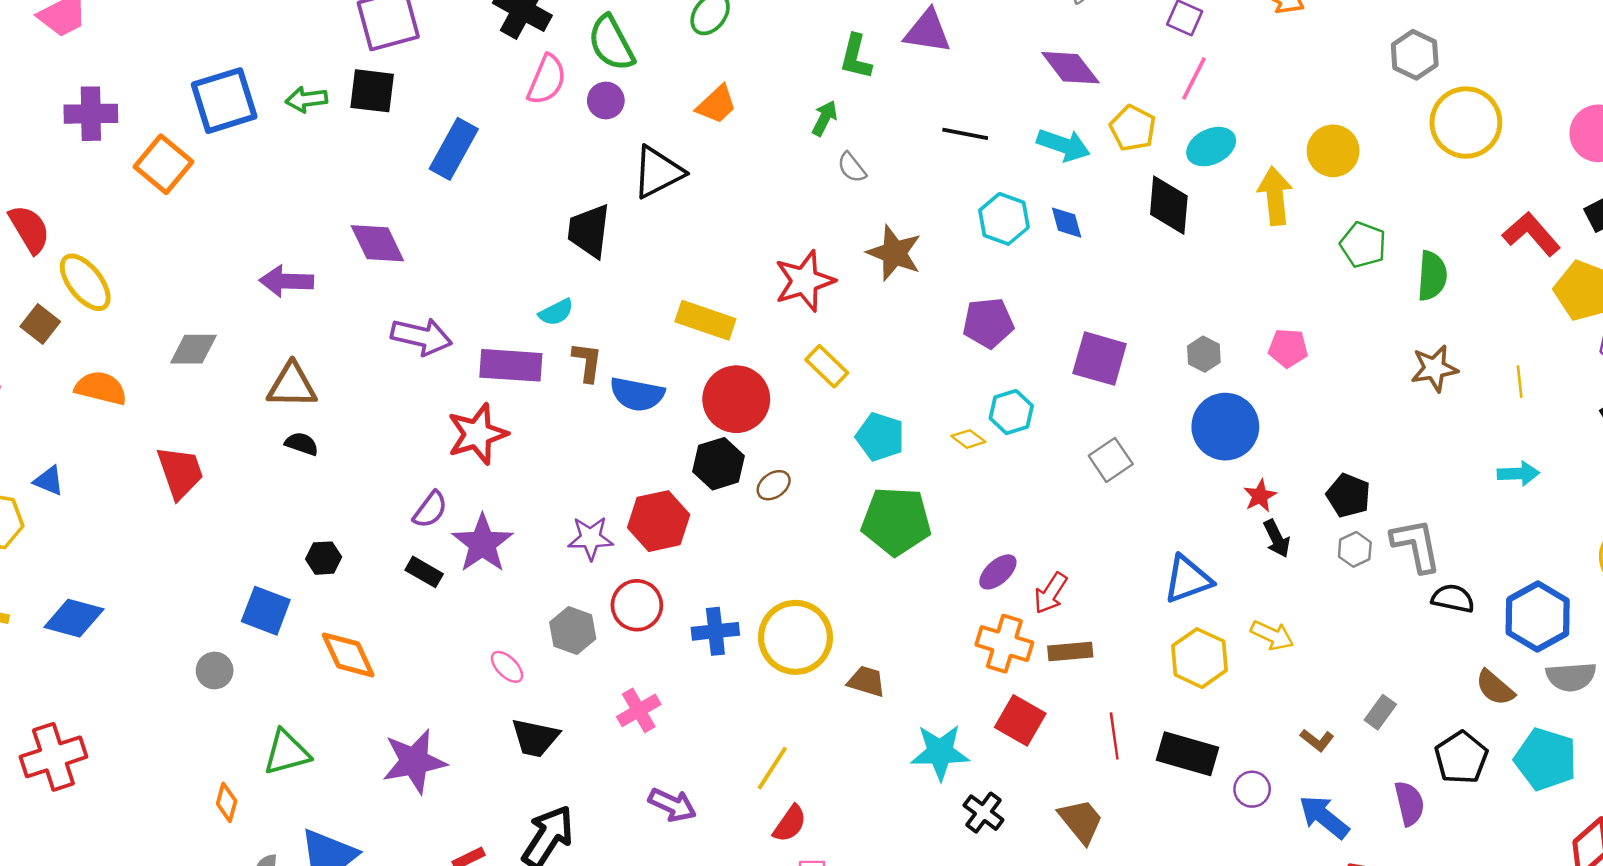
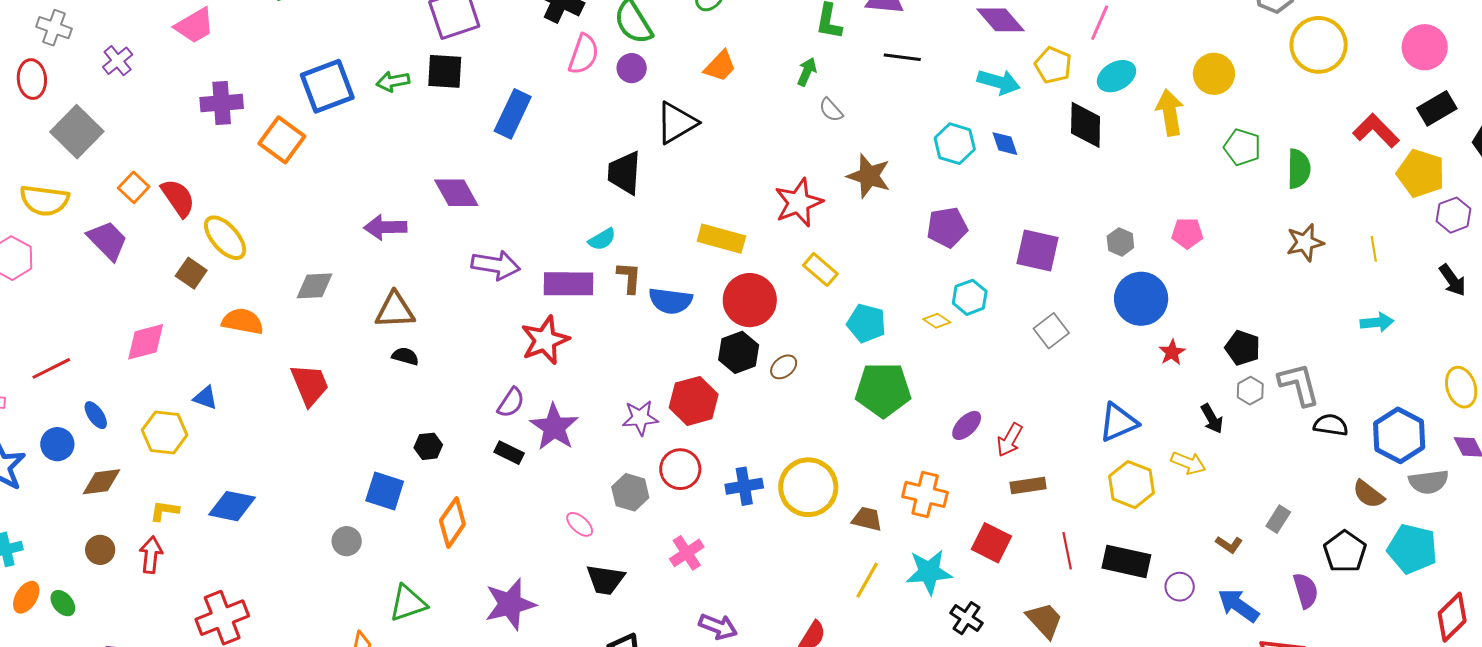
black line: (965, 134) -> (902, 57), moved
black arrow: (1277, 539) -> (1212, 419), moved
orange cross: (1004, 644) -> (925, 494), moved
orange diamond: (348, 655) -> (452, 522), turned 63
yellow line: (772, 768) -> (867, 580), moved

